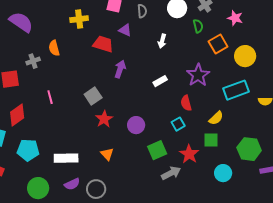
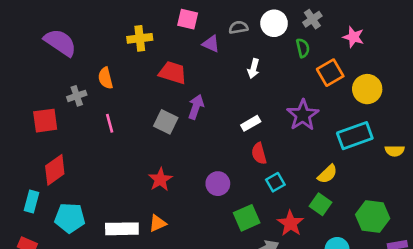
gray semicircle: (142, 11) -> (238, 27), moved, turned -96
purple triangle: (125, 30) -> (211, 44), moved
gray square: (93, 96) -> (166, 122), moved, turned -30
pink line: (50, 97) -> (110, 123), moved
red semicircle: (186, 103) -> (259, 153), moved
red star: (104, 119) -> (160, 179), moved
green square: (211, 140) -> (321, 204), turned 35
orange triangle: (107, 154) -> (158, 223), moved, turned 48

